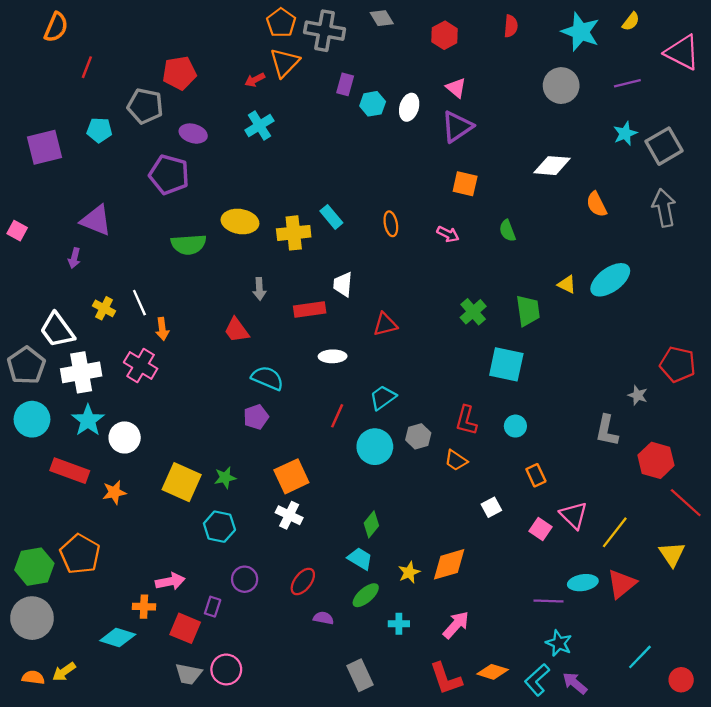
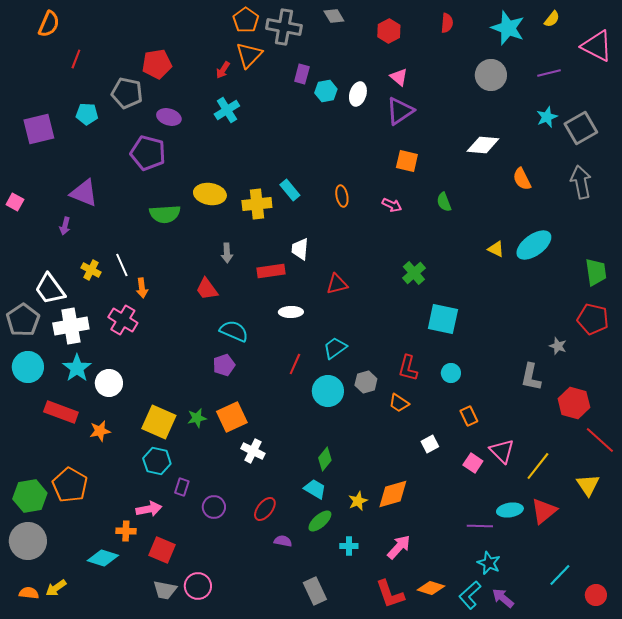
red arrow: (255, 80) -> (223, 70), turned -30
green trapezoid: (528, 311) -> (596, 272), moved
orange square: (291, 476) -> (232, 417), moved
cyan hexagon: (219, 527) -> (157, 461), moved
purple rectangle: (213, 607) -> (182, 487), moved

